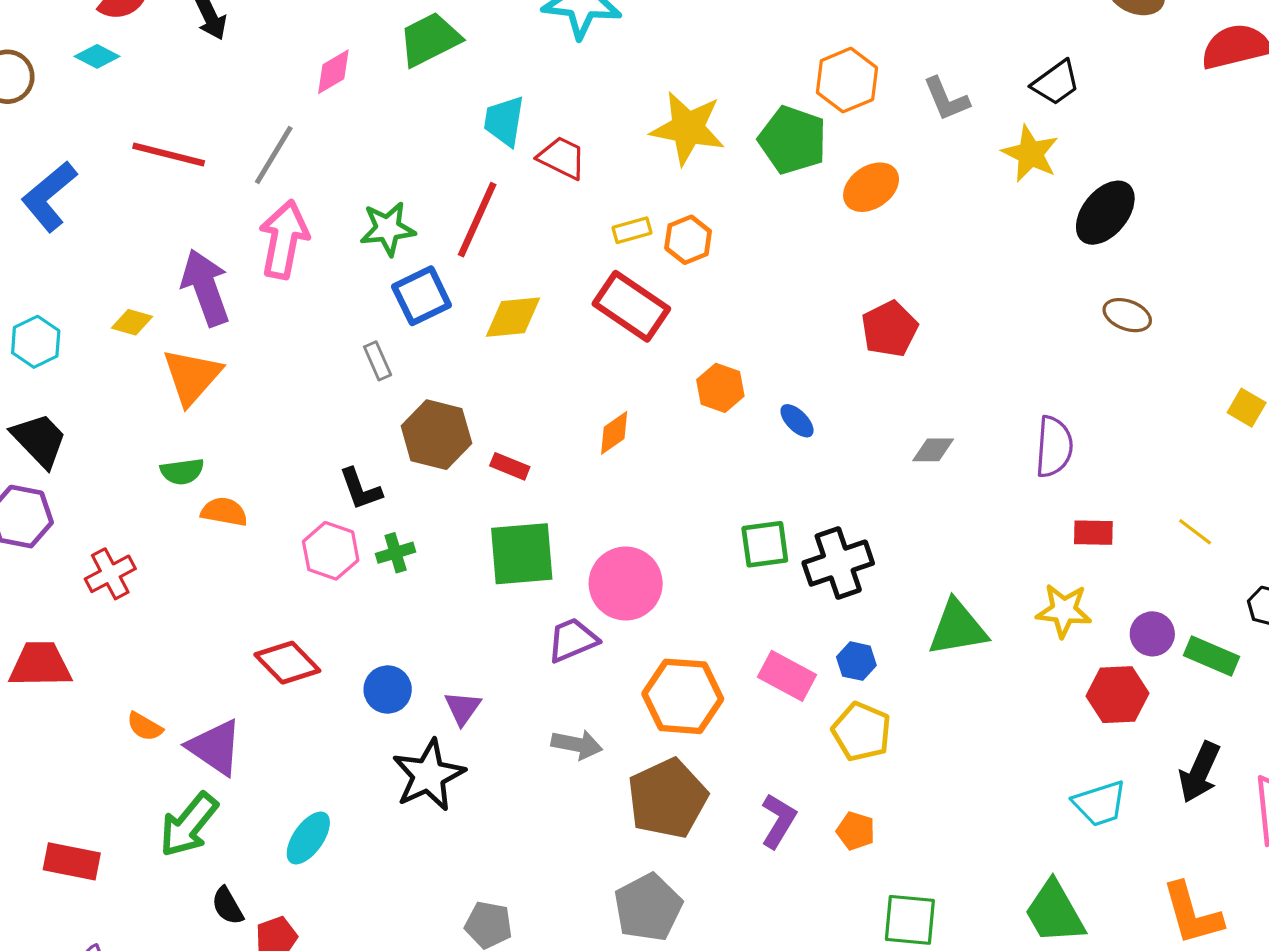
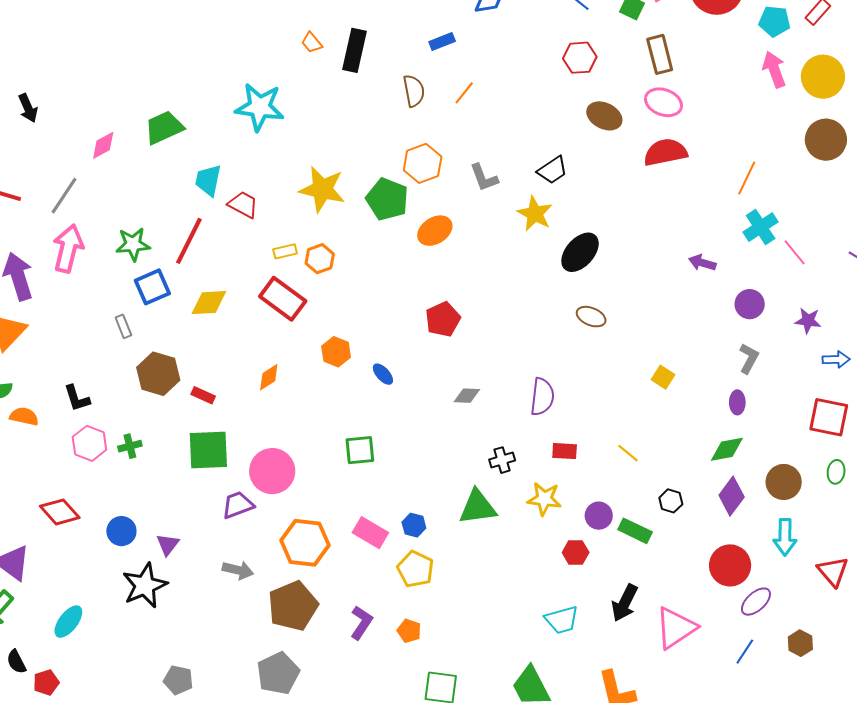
black L-shape: (360, 489) -> (77, 398), moved
black cross: (838, 563) -> (502, 460), moved, size x0.6
red hexagon: (1117, 695) -> (576, 553), size x0.7

